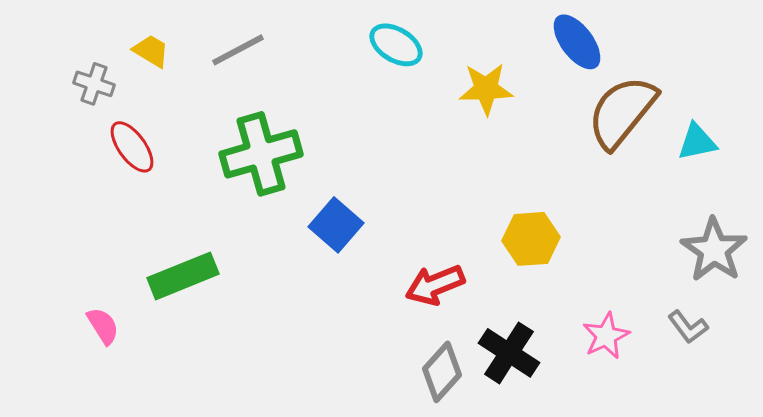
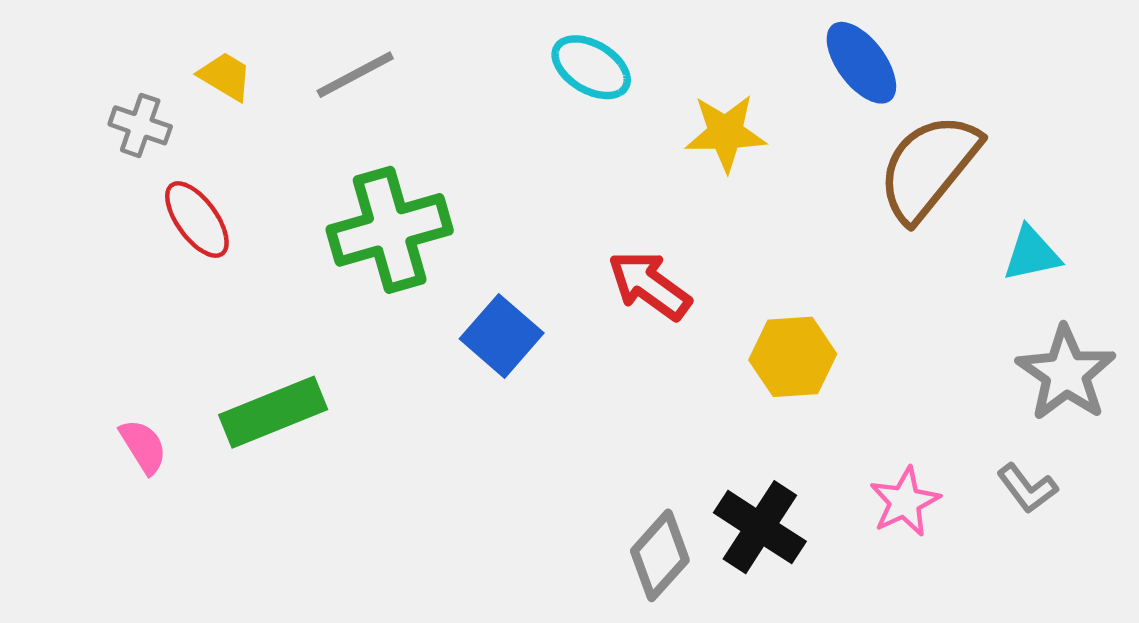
cyan triangle: (697, 142) -> (1032, 254), moved
red arrow: (435, 285) -> (649, 285), moved, turned 58
pink semicircle: (103, 326) -> (143, 446), moved

